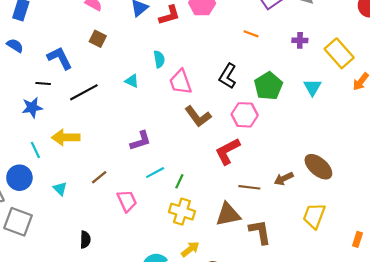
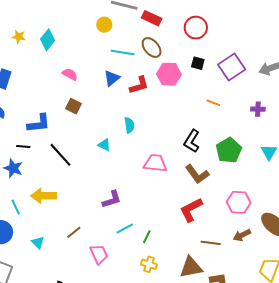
blue L-shape: (60, 58) -> (39, 123), turned 110
pink trapezoid: (180, 82) -> (155, 163), moved, turned 115
black line: (84, 92) -> (61, 155), turned 76
blue star: (32, 107) -> (13, 168), turned 30
pink hexagon: (245, 115) -> (239, 202), moved
brown L-shape: (198, 116) -> (197, 174), moved
yellow cross: (182, 212) -> (149, 264), size x0.7

